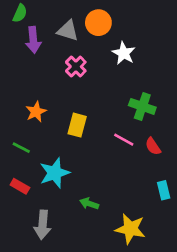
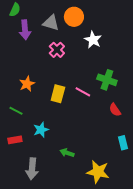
pink line: (124, 140) -> (83, 92), moved
cyan star: (55, 173) -> (41, 130), size x0.7
red rectangle: (20, 186) -> (15, 140), turned -40

